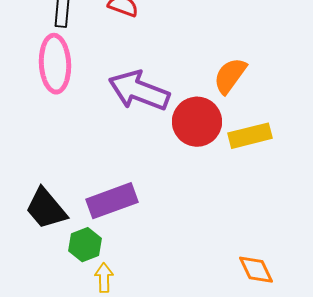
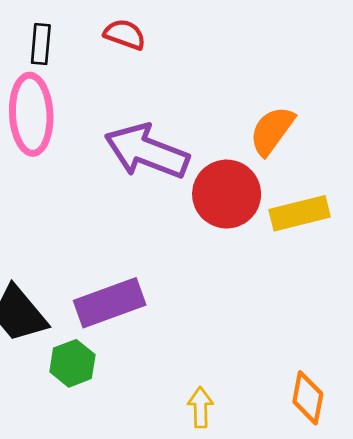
orange diamond: (256, 270) -> (308, 398), turned 36
yellow arrow: (104, 278) -> (200, 407), moved

